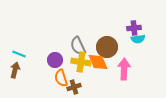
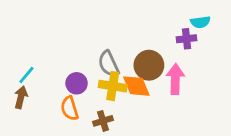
cyan semicircle: (138, 39) -> (200, 22), moved
cyan line: (19, 54) -> (26, 75), turned -72
pink arrow: (124, 69) -> (175, 79), moved
orange semicircle: (61, 78) -> (70, 108), moved

